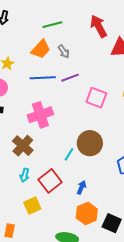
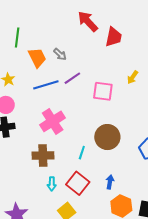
green line: (52, 25) -> (17, 37), moved, turned -54
orange trapezoid: (41, 49) -> (37, 58), turned -55
brown cross: (23, 146) -> (43, 156), turned -30
cyan line: (69, 154) -> (82, 153), moved

